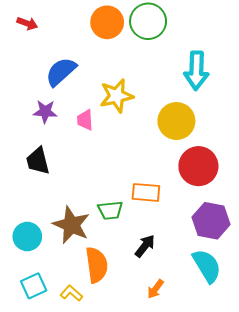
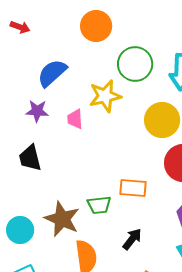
green circle: (148, 21) -> (135, 64), moved

